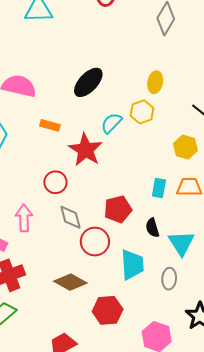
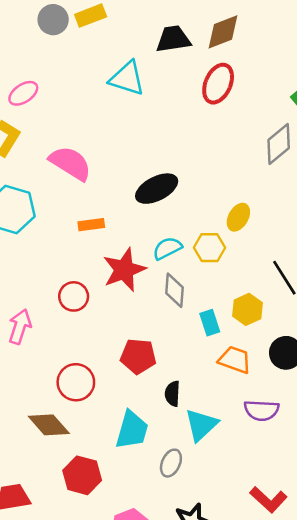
orange rectangle: (50, 125) -> (91, 225), turned -42
cyan rectangle: (159, 188) -> (210, 323), moved, turned -48
gray diamond: (71, 217) -> (175, 290), moved
red circle: (95, 242) -> (76, 382), moved

